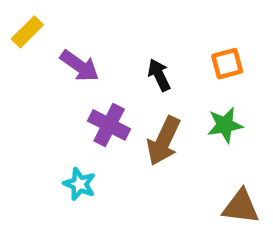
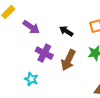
black arrow: (159, 75) -> (66, 31), turned -32

